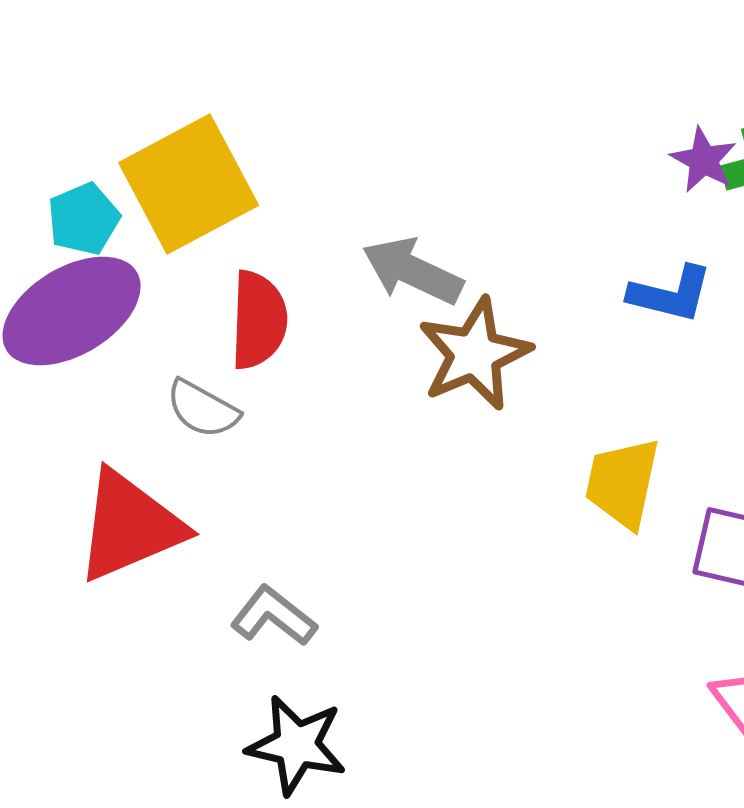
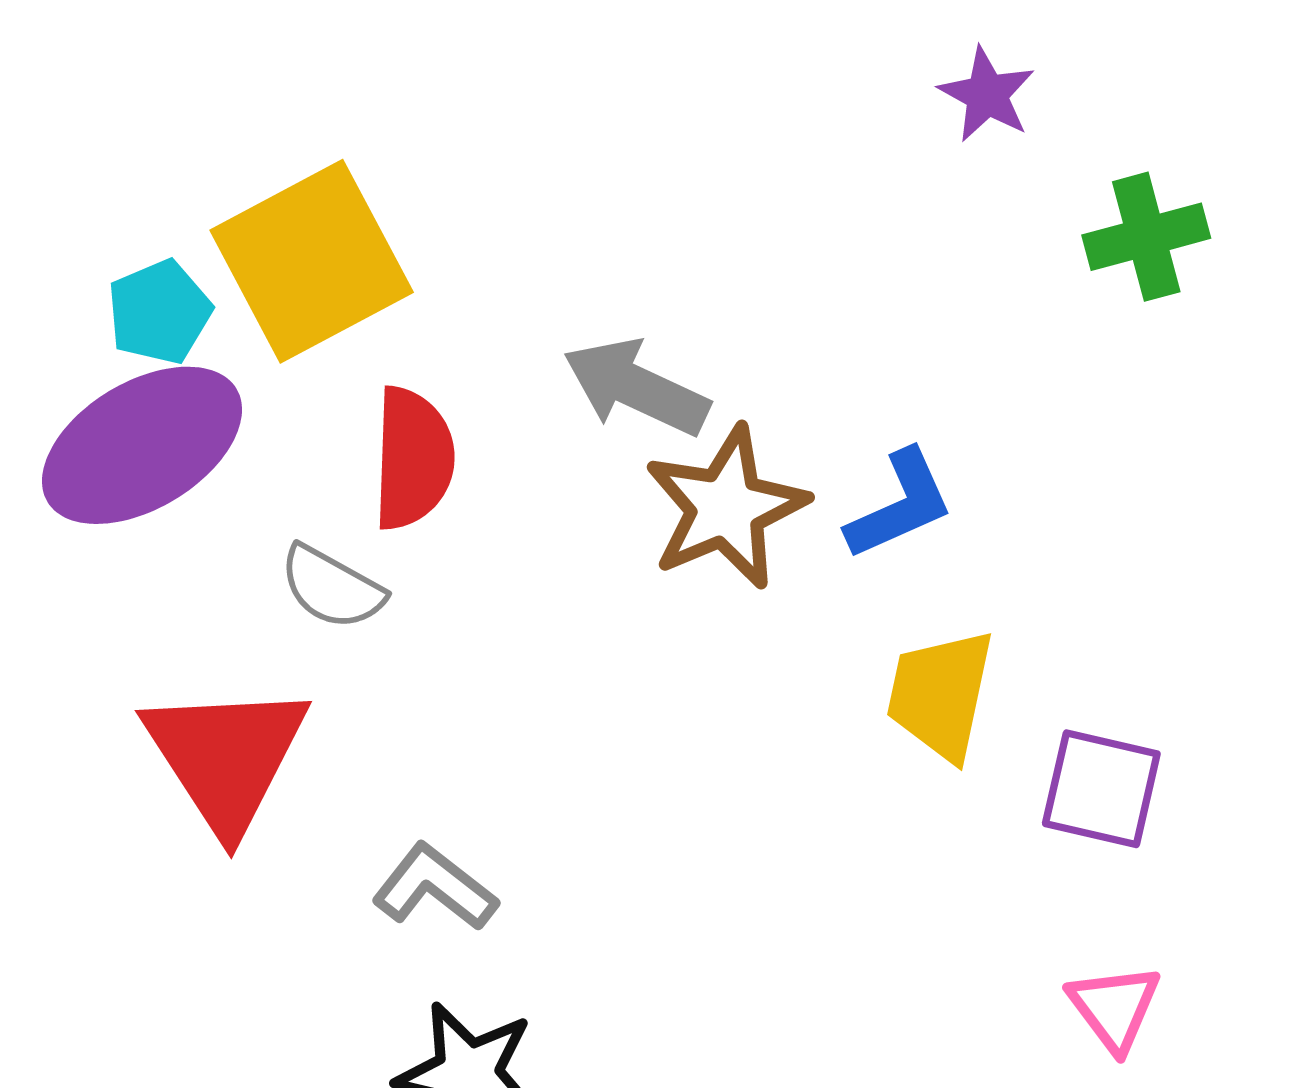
purple star: (704, 160) -> (987, 95), moved
blue L-shape: (671, 294) -> (900, 505), moved, turned -38
red triangle: (130, 526) -> (226, 757), turned -40

